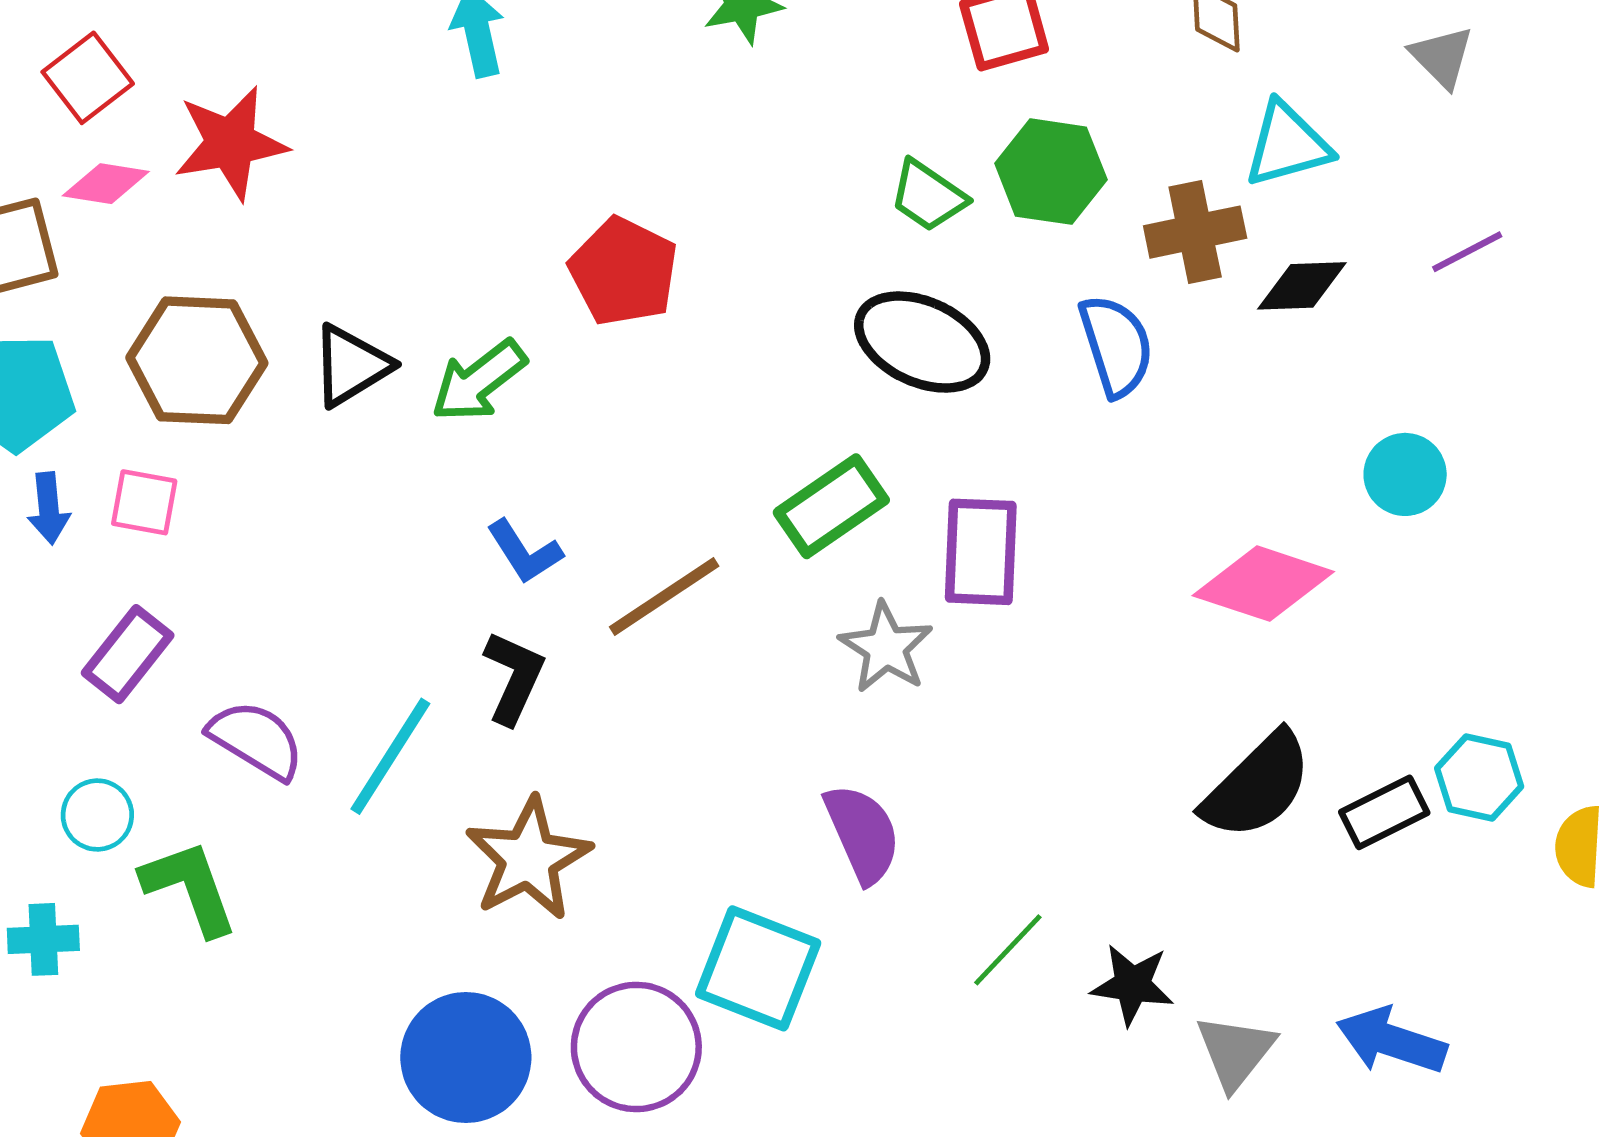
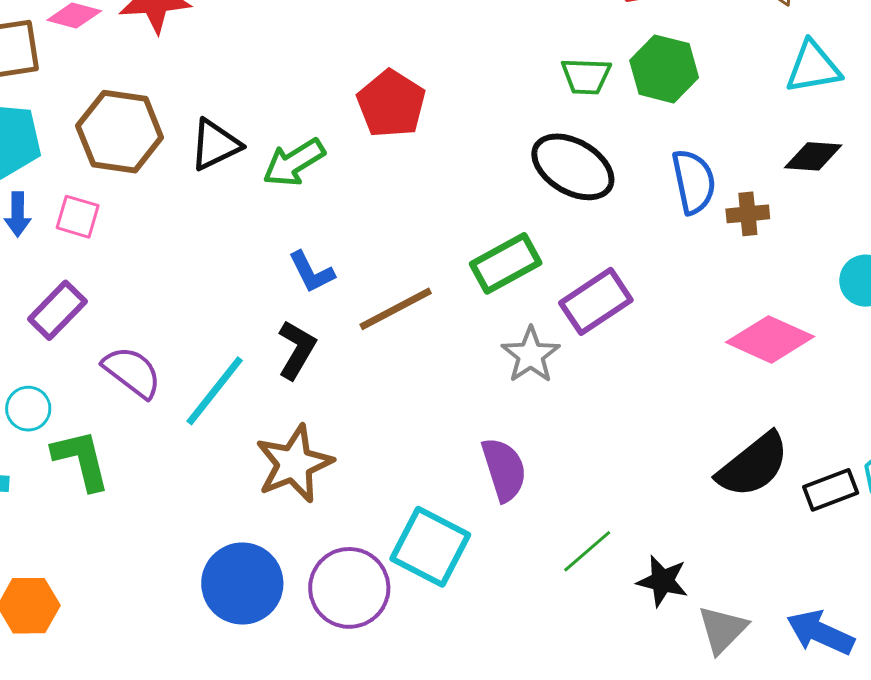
green trapezoid: (928, 196) -> (586, 76), turned -38
brown cross: (1195, 232) -> (748, 214), moved, size x0.7
purple rectangle: (981, 552) -> (596, 301), turned 48

